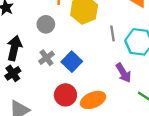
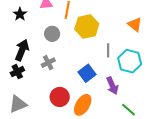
blue square: (72, 62) -> (87, 73), moved
orange ellipse: (93, 100) -> (83, 105), turned -45

